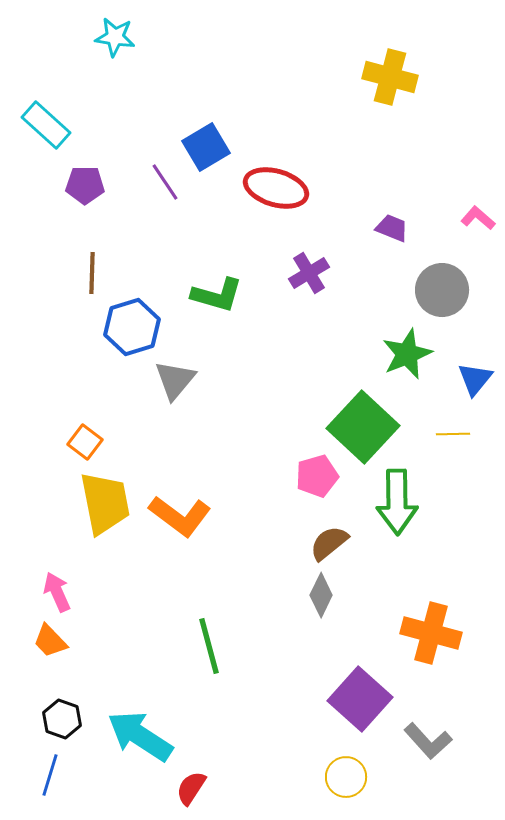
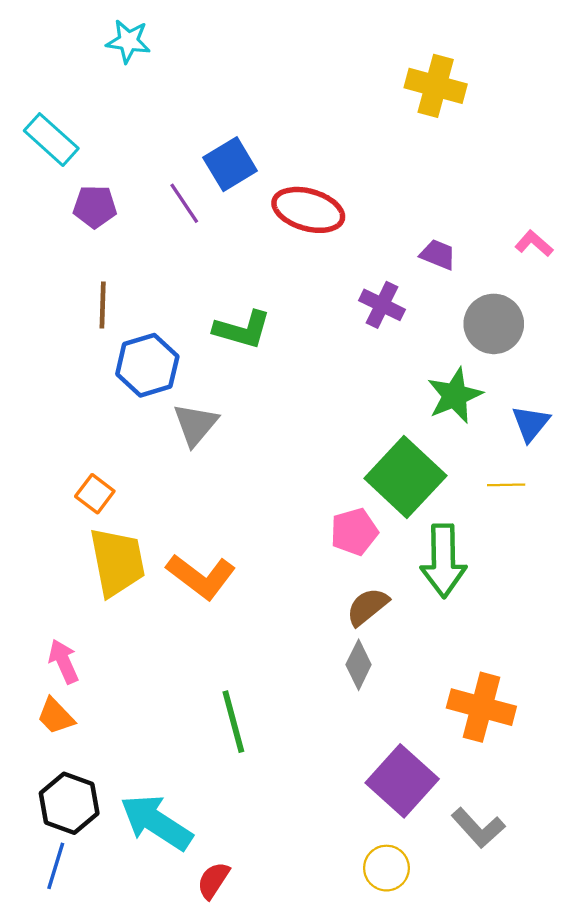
purple cross: (309, 273) -> (382, 305), moved, turned -33
black hexagon: (62, 719) -> (69, 803), size x1.4

